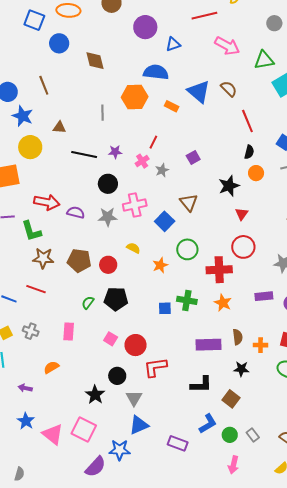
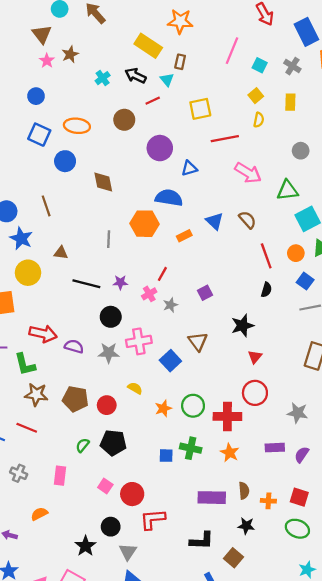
blue triangle: (199, 92) -> (215, 221), size x0.7
orange rectangle: (172, 106) -> (184, 236), turned -56
orange circle: (256, 173) -> (296, 253), moved
green circle: (187, 249) -> (193, 406), moved

